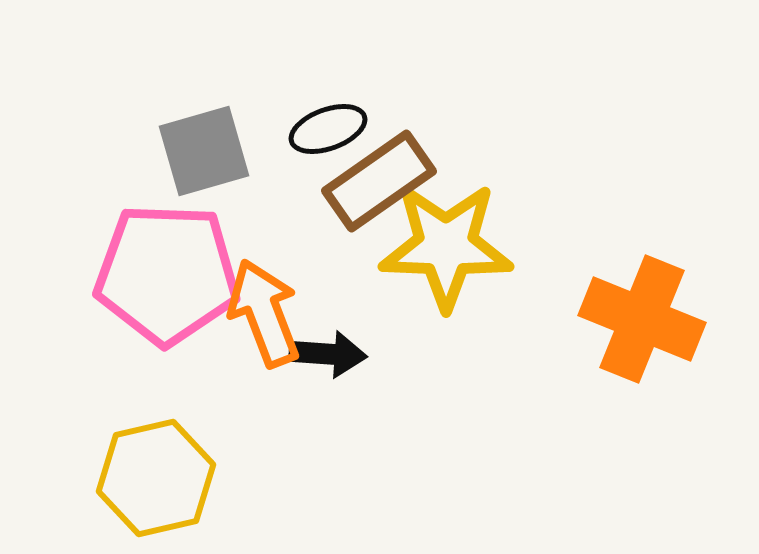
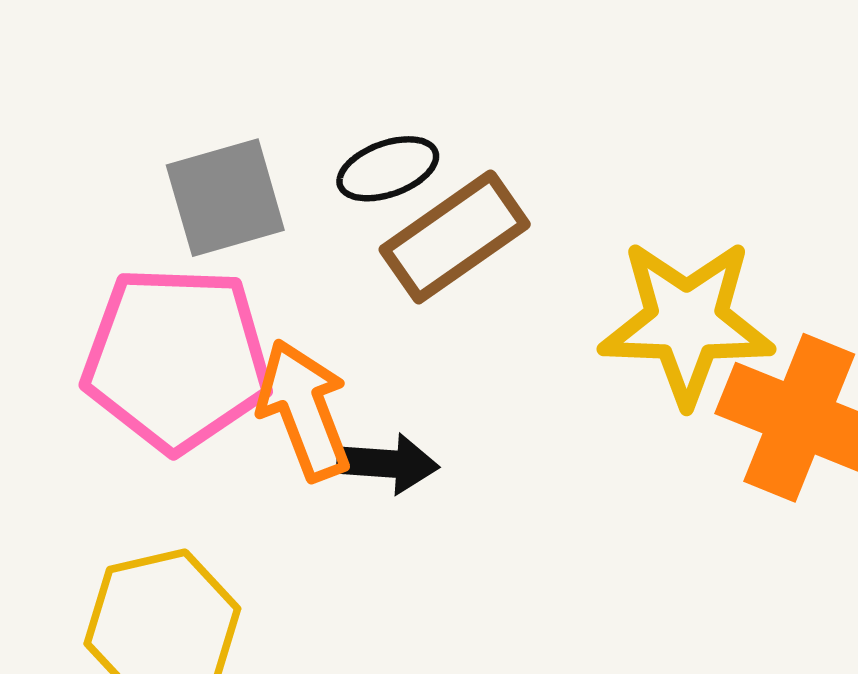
yellow star: (446, 246) -> (687, 322), moved

